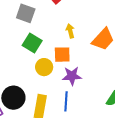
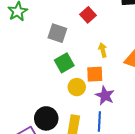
green square: (32, 43) -> (64, 63), turned 30
purple star: (72, 76) -> (105, 96), turned 30

